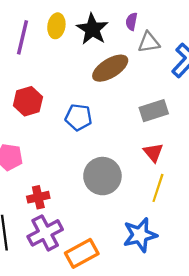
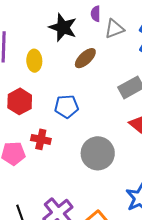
yellow ellipse: (56, 26) -> (34, 61), moved
brown ellipse: (110, 68) -> (85, 58), size x0.7
red cross: (38, 197) -> (41, 139), moved, turned 36

